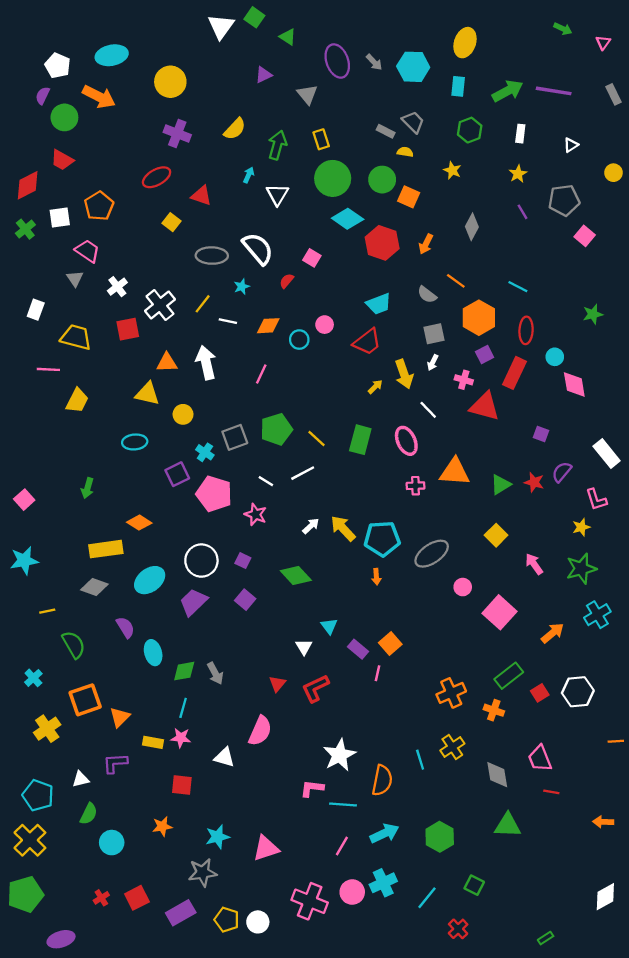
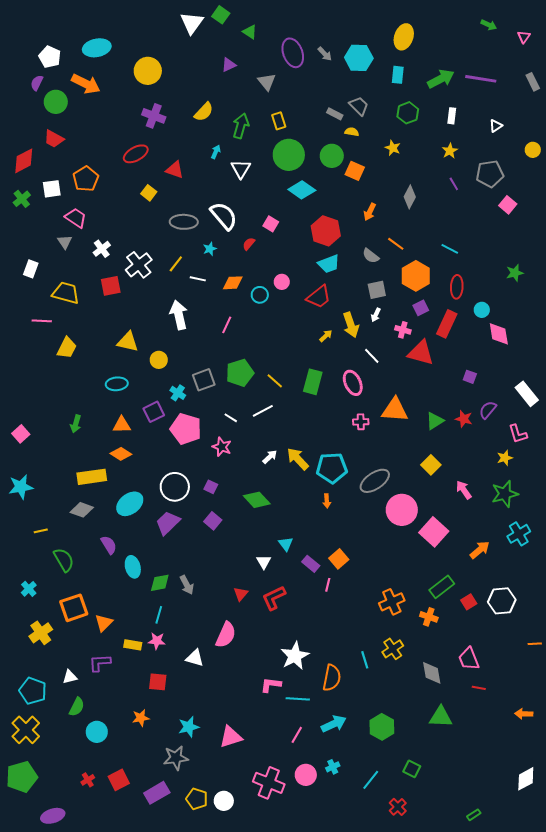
red hexagon: (382, 243) -> (326, 231), moved
orange triangle: (167, 363) -> (122, 425), moved
pink circle: (463, 587) -> (402, 510), size x2.0
cyan cross: (383, 883) -> (333, 767), size x0.6

